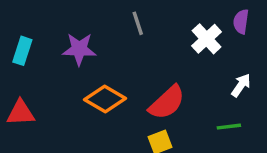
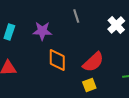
orange diamond: (105, 99) -> (57, 60), turned 60

